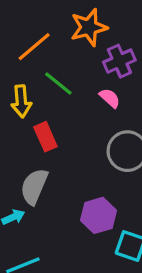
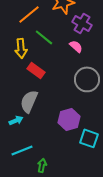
purple cross: (119, 61) -> (82, 23), turned -36
red rectangle: (45, 137) -> (36, 70), turned -30

